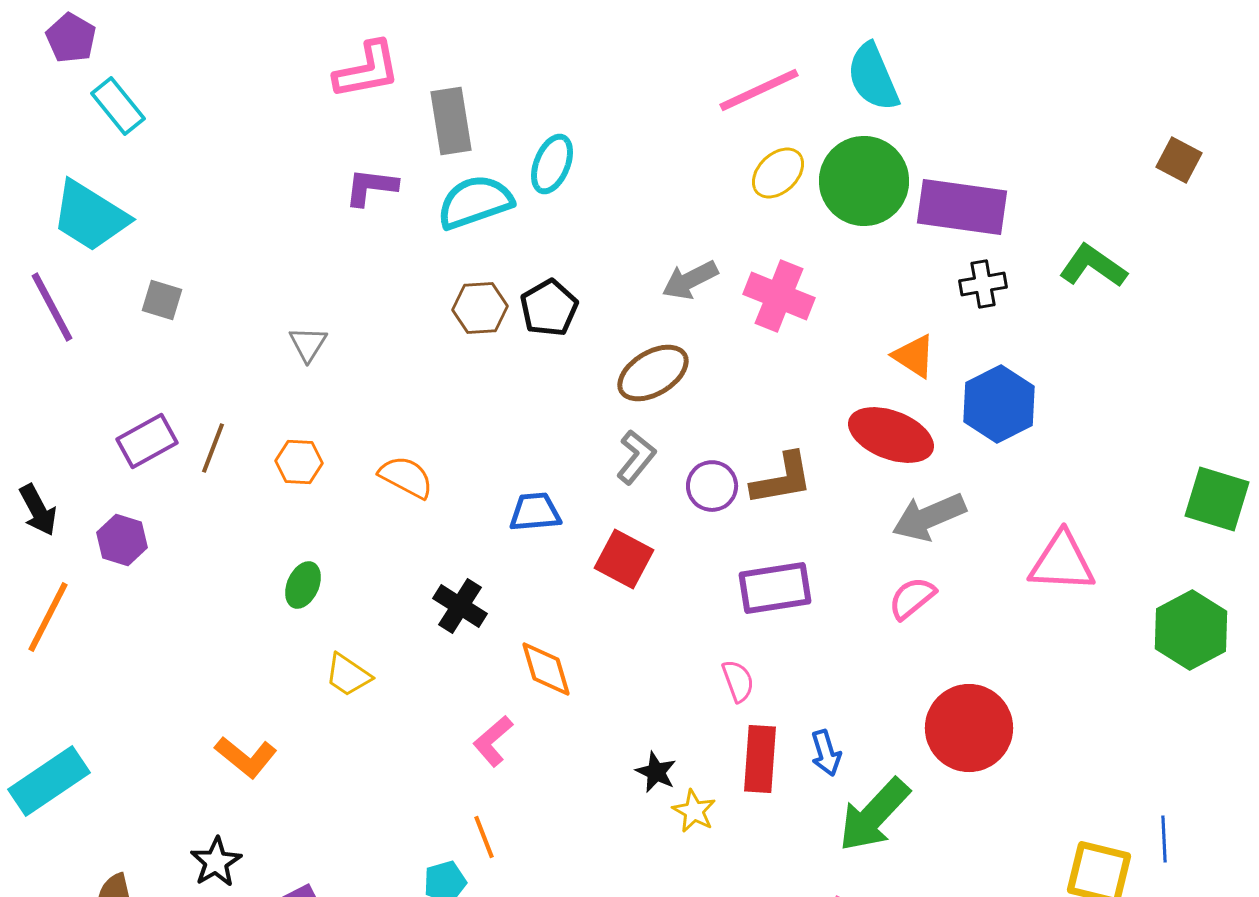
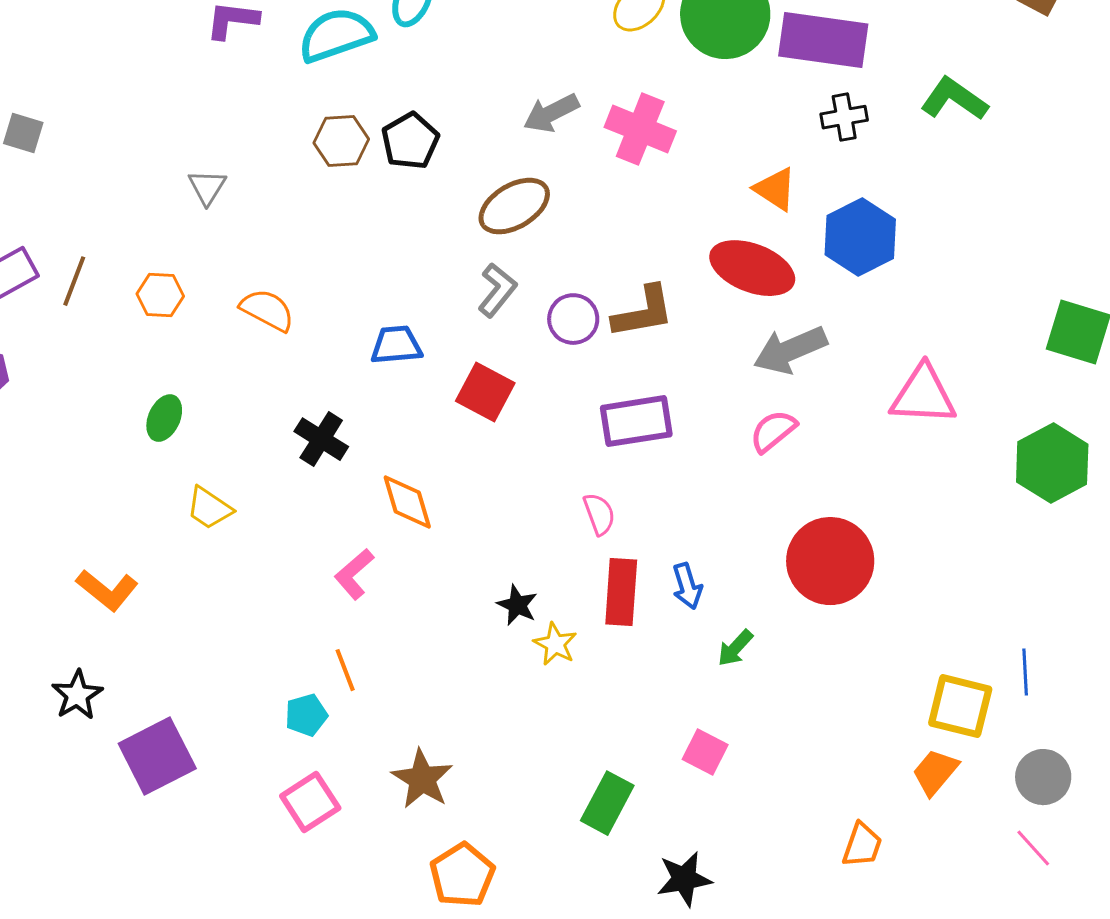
gray triangle: (308, 344) -> (207, 187), moved
green arrow: (874, 815) -> (735, 648), size x0.5

